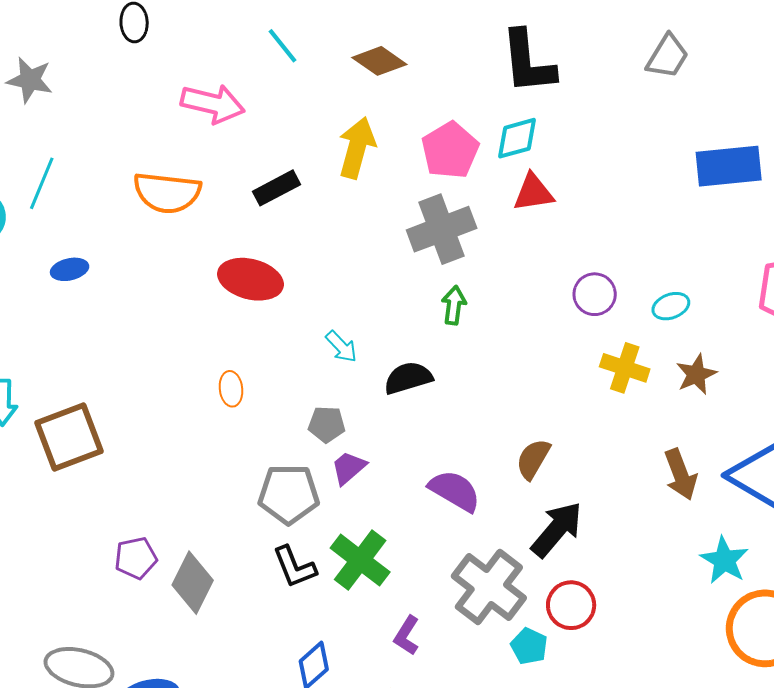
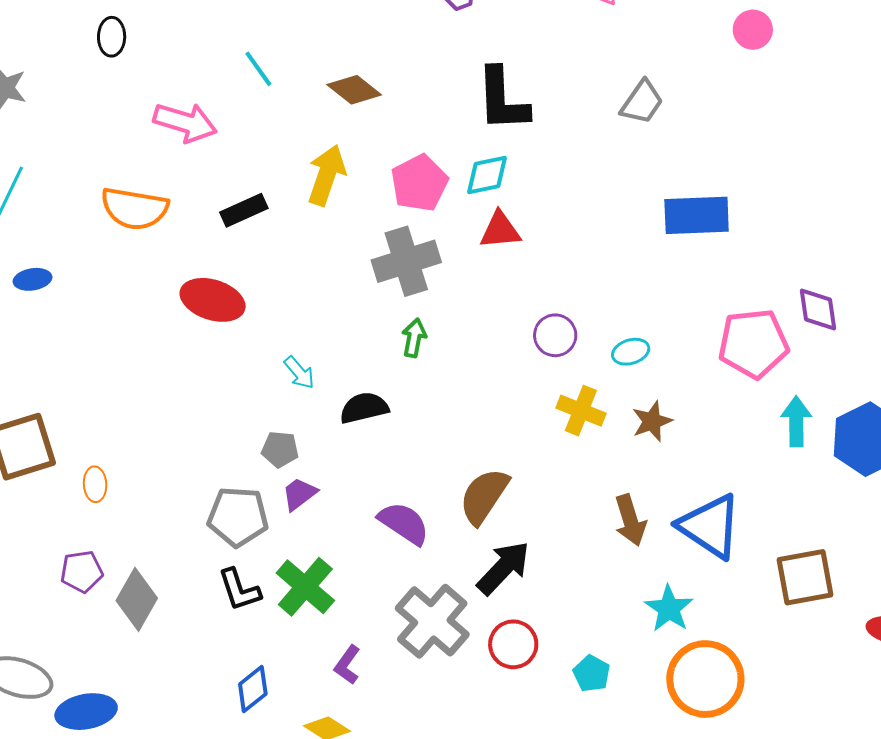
orange ellipse: (231, 389) -> (95, 484), moved
brown semicircle: (533, 459) -> (484, 496), size x1.4
cyan pentagon: (529, 646) -> (592, 674), moved

